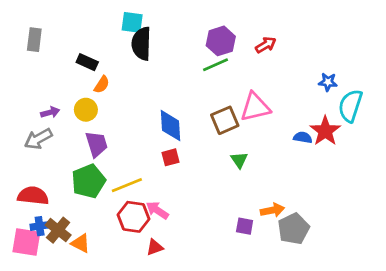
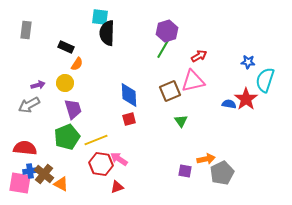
red arrow: (266, 45) -> (199, 56), moved
green line: (215, 65) -> (163, 49), turned -36

